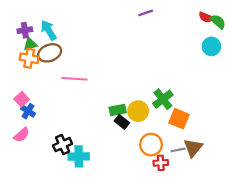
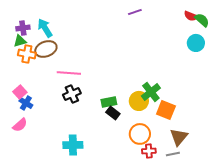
green triangle: (30, 44) -> (20, 41), moved
yellow circle: (138, 111) -> (139, 101), moved
black cross: (63, 145) -> (72, 94), moved
gray line: (178, 150) -> (173, 154), moved

